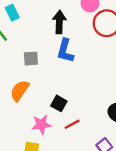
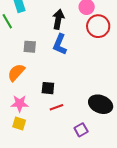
black square: (59, 103) -> (48, 88), turned -32
pink star: (41, 124) -> (20, 104), moved

